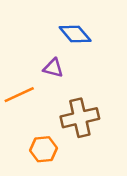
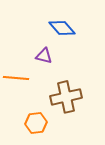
orange line: (19, 95) -> (16, 78), turned 30

